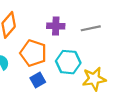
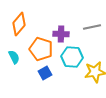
purple cross: (56, 26) -> (61, 34), moved

